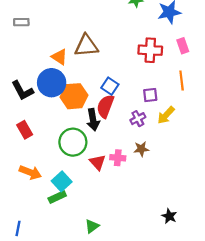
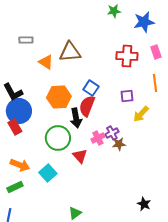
gray rectangle: (21, 22) -> (26, 40), moved
blue circle: (52, 83) -> (19, 111), moved
purple cross: (138, 119) -> (112, 133), moved
pink cross: (118, 158) -> (98, 138), moved, turned -32
green rectangle: (57, 197) -> (15, 187), moved

